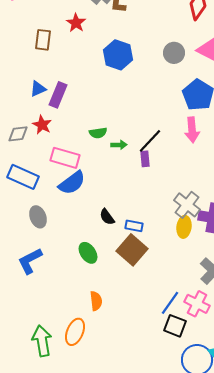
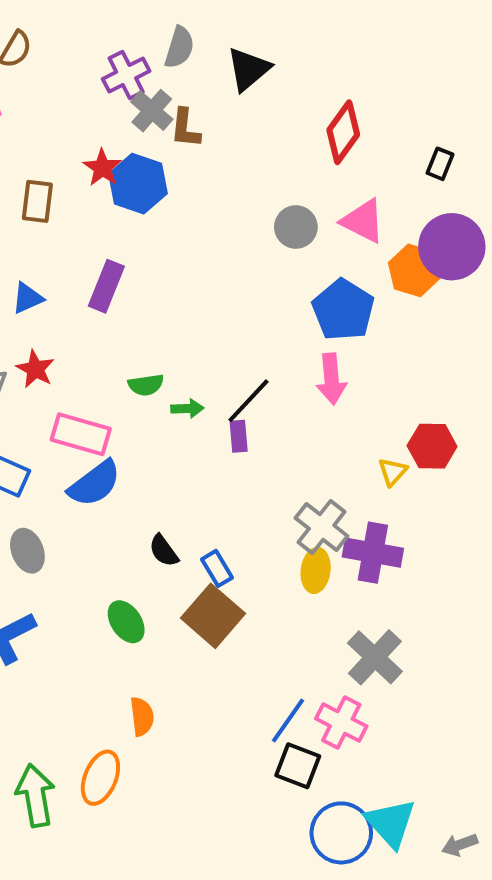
blue hexagon: (118, 55) -> (138, 184), moved
purple rectangle: (58, 95) -> (106, 286), moved
blue rectangle: (134, 226) -> (217, 568), turned 48

